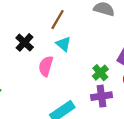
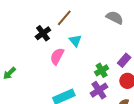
brown line: (58, 20) -> (64, 18), moved
purple cross: (102, 96) -> (99, 90), turned -36

